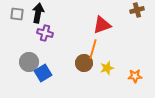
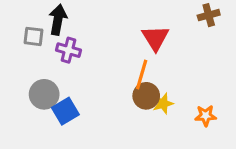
gray square: (17, 14) -> (33, 36), moved
red triangle: (102, 25) -> (155, 38), turned -42
brown circle: (84, 63) -> (146, 96), moved

